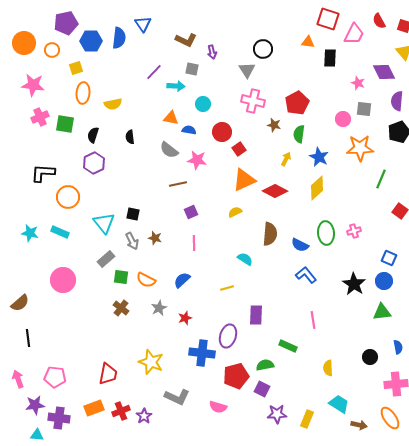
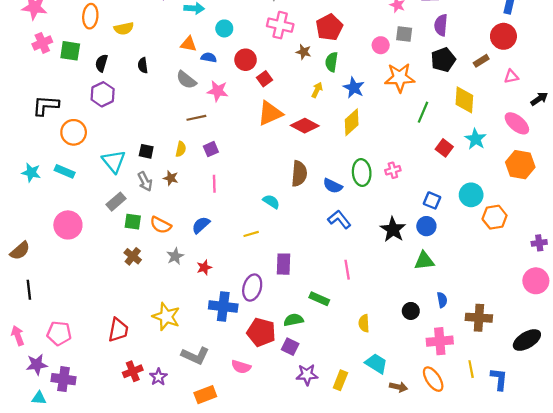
yellow semicircle: (235, 212) -> (181, 149), moved, turned 128
red pentagon: (236, 376) -> (261, 332), turned 30
orange rectangle: (94, 408) -> (205, 395), moved

